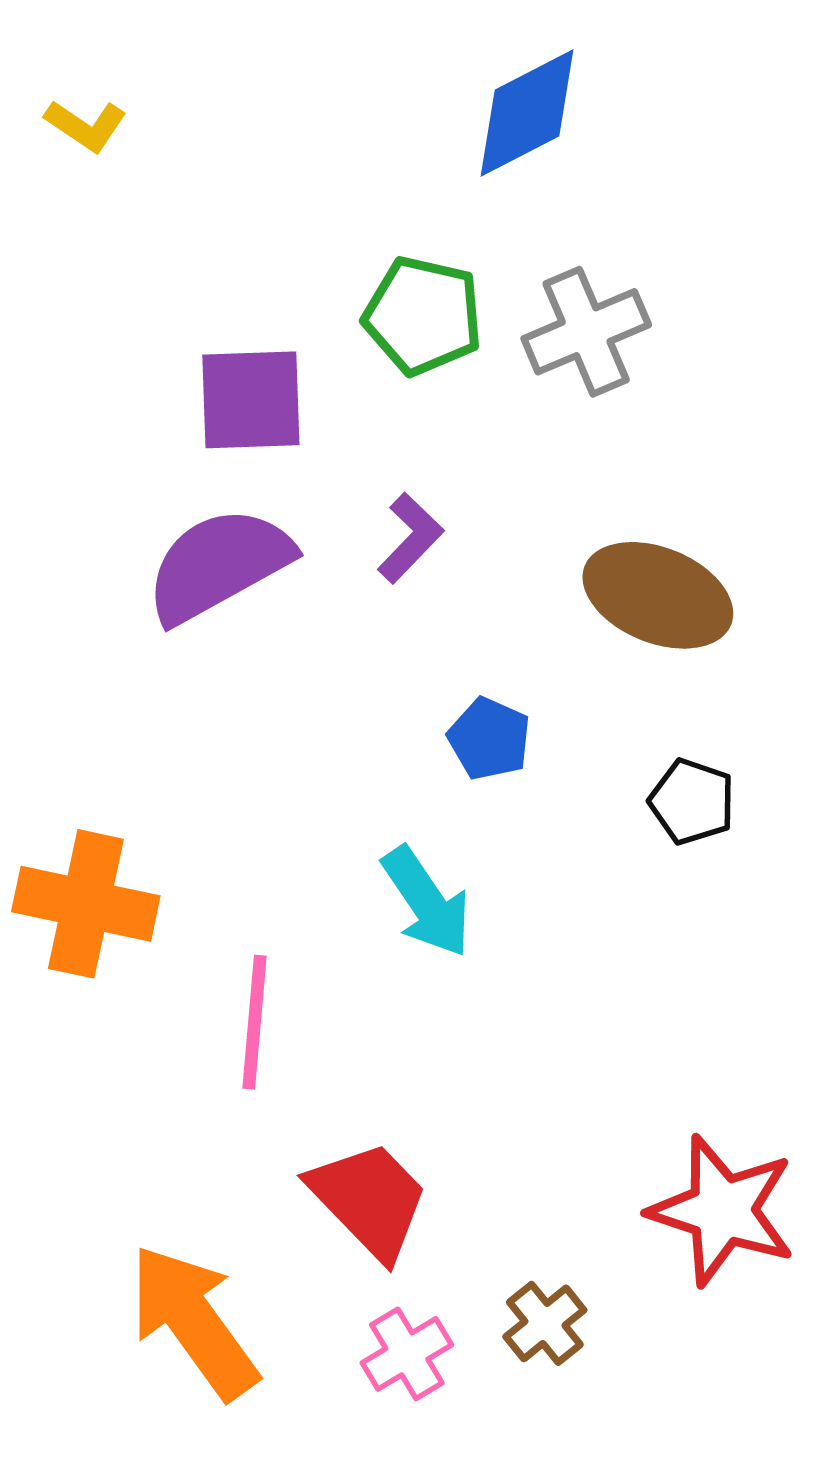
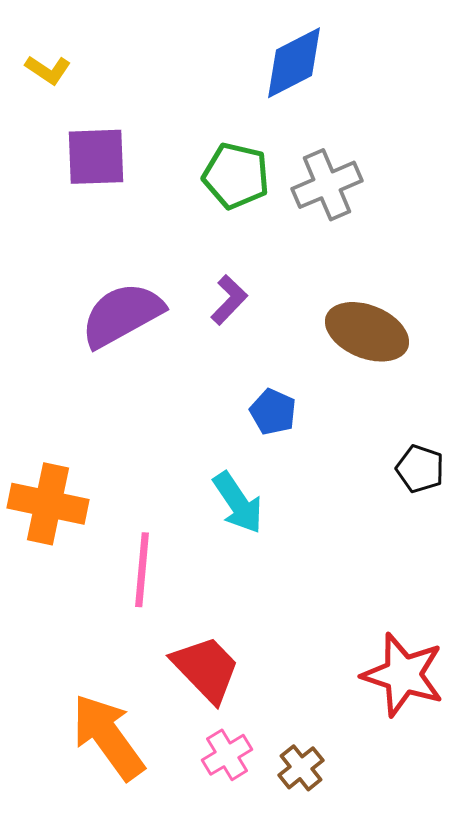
purple square: (251, 400) -> (96, 157), moved
black pentagon: (692, 802) -> (420, 469), moved
brown cross: (545, 1323) -> (301, 768), moved

